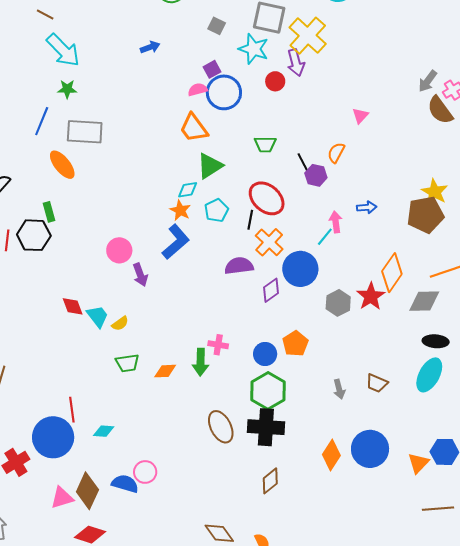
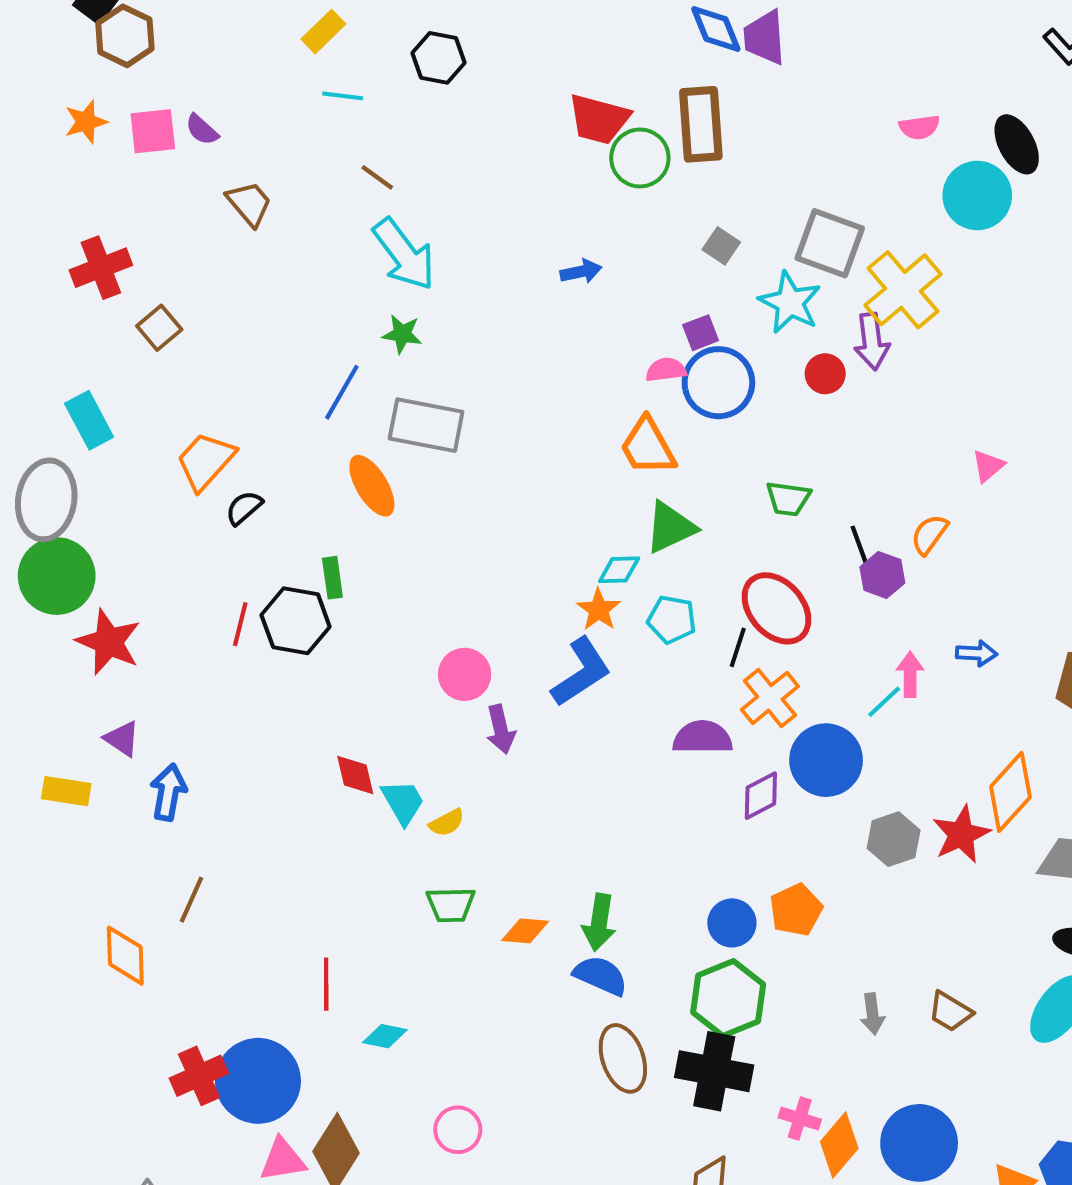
cyan pentagon: (216, 210) -> (672, 619), turned 30
pink cross: (218, 345) -> (800, 1118), moved
blue circle: (53, 437) -> (258, 1081), moved
blue semicircle: (125, 484) -> (601, 976), moved

